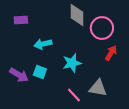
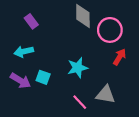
purple rectangle: (21, 20) -> (31, 21), moved, turned 56
cyan arrow: (43, 44) -> (24, 51), moved

